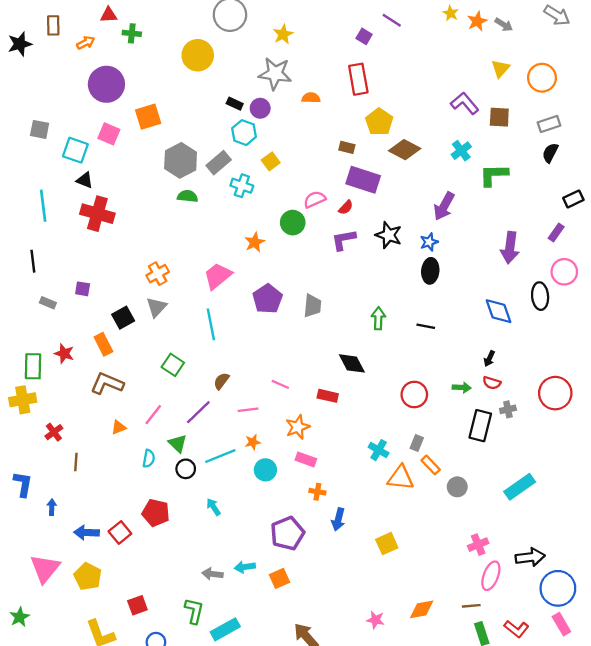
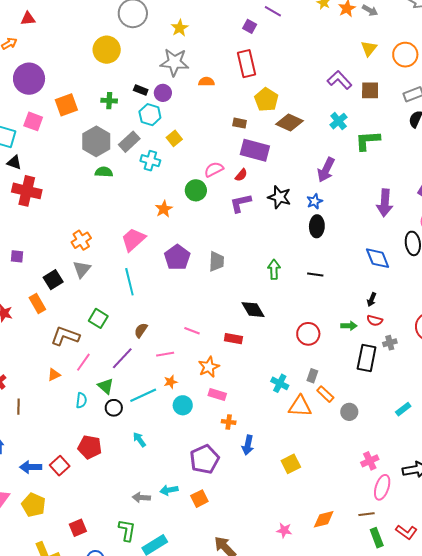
green cross: (132, 33) -> (109, 101), moved
brown L-shape: (107, 383) -> (65, 336), moved
cyan rectangle: (520, 487) -> (403, 409), size x0.6

